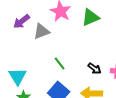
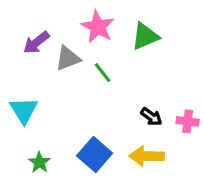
green line: (60, 63) -> (102, 73), moved
cyan triangle: (18, 76) -> (24, 110), moved

